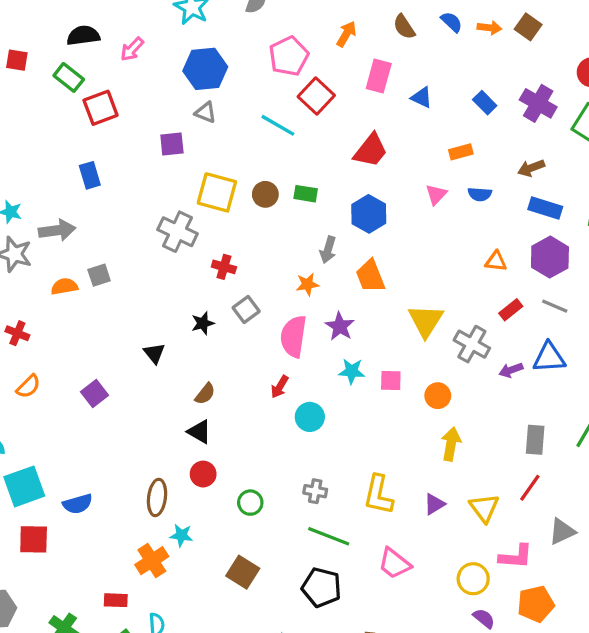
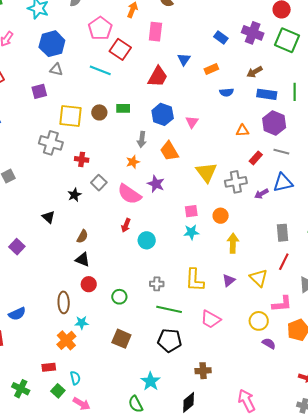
blue triangle: (422, 97) -> (184, 59), moved, turned 48
pink triangle: (436, 194) -> (192, 122), moved
pink semicircle: (293, 336) -> (129, 194), turned -55
gray cross: (472, 344) -> (236, 182), turned -30
cyan star: (352, 371) -> (191, 232), moved

